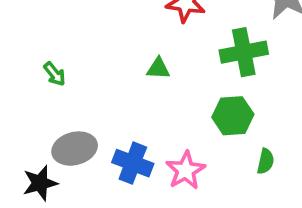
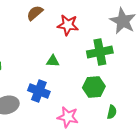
blue cross: (133, 163) -> (39, 91), moved
pink star: (186, 170) -> (68, 117), turned -30

